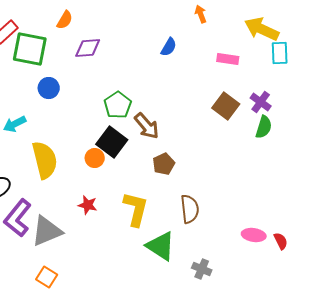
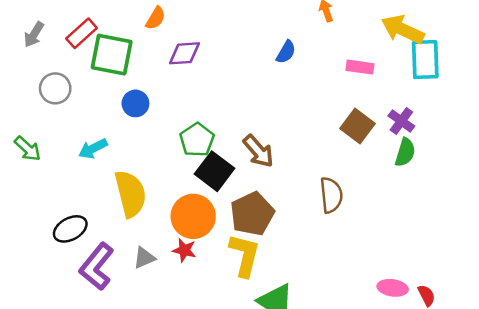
cyan rectangle: (280, 53) -> (425, 60), size x1.4
green pentagon: (118, 105) -> (197, 140), moved
orange circle: (95, 158) -> (193, 216), moved, size x1.8
brown pentagon: (164, 164) -> (252, 214), moved, size x1.6
brown semicircle: (190, 209) -> (331, 195), moved
gray triangle: (47, 231) -> (144, 258), moved, size x0.6

